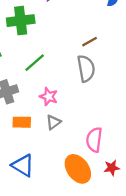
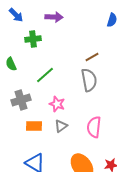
green cross: (21, 21) -> (33, 39), size x0.7
pink semicircle: (94, 140) -> (94, 127), moved

